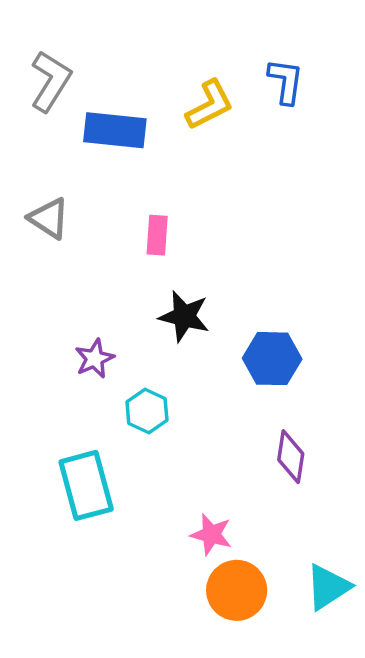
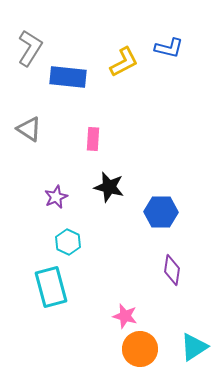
blue L-shape: (286, 81) -> (169, 48), turned 96
purple star: (95, 359) -> (56, 197), moved
cyan hexagon: (147, 411) -> (68, 242), moved

